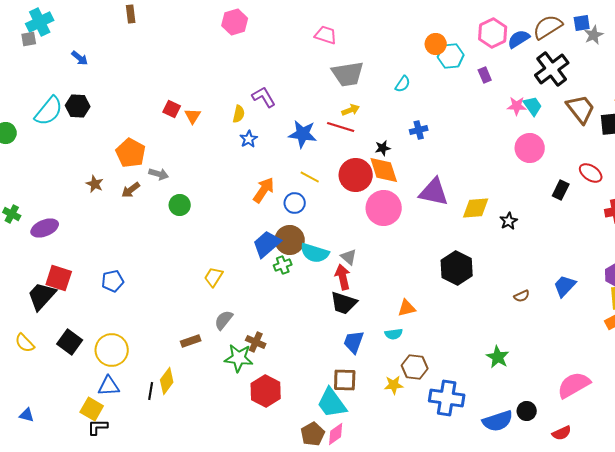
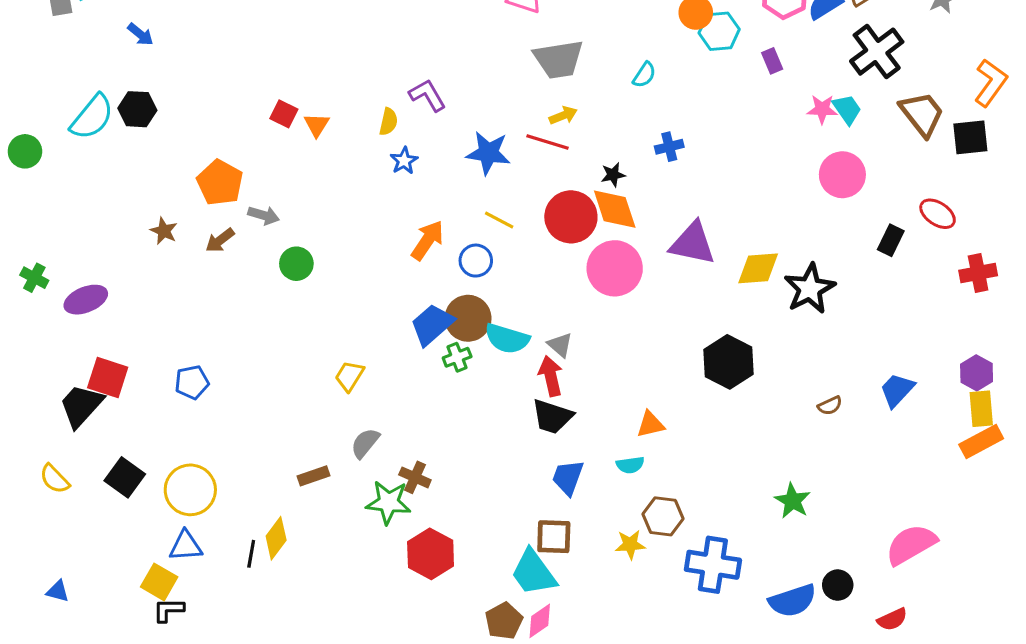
black star: (509, 221) -> (810, 289), size x1.8

